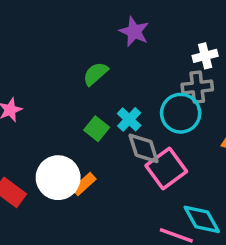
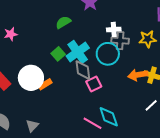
white cross: (205, 56) -> (114, 29), moved
cyan cross: (129, 119) -> (78, 52), size x1.6
pink square: (166, 169) -> (94, 84), size x0.7

